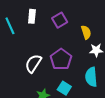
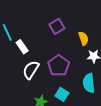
white rectangle: (32, 16) -> (22, 47), moved, turned -40

